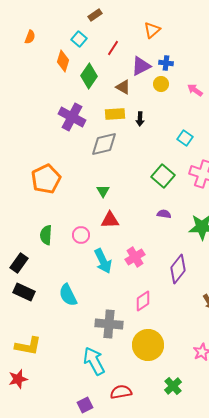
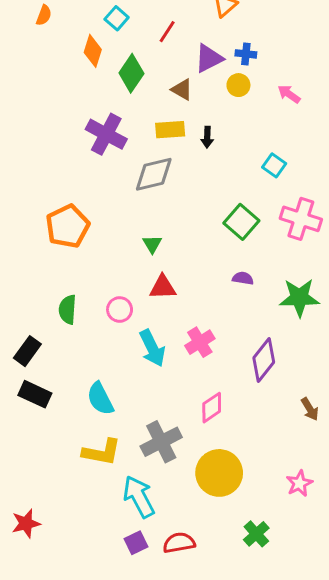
gray cross: (109, 324) -> (161, 442), turned -32
yellow L-shape: (28, 346) -> (102, 452), moved
purple square: (85, 405) -> (136, 543), moved

